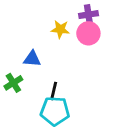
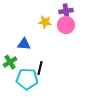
cyan pentagon: (55, 111) -> (27, 79), moved

